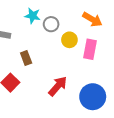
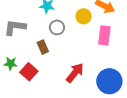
gray circle: (51, 24) -> (57, 27), moved
yellow circle: (69, 40) -> (84, 16), moved

